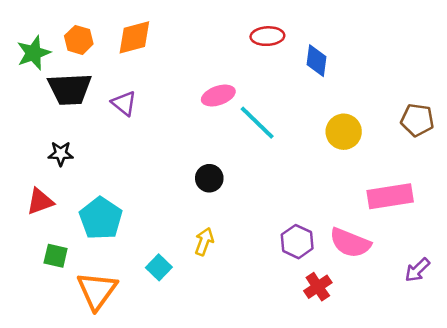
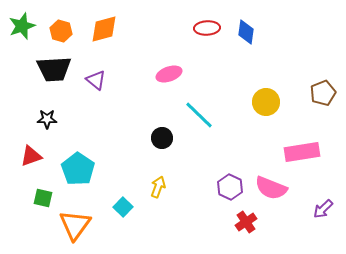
green star: (34, 53) -> (22, 26), moved
blue diamond: (317, 61) -> (246, 32), moved
brown pentagon: (417, 120) -> (323, 93), turned -30
cyan line: (257, 123) -> (199, 115), moved

